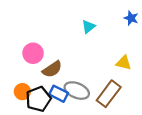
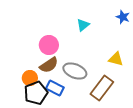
pink circle: (33, 53) -> (49, 45), moved
gray ellipse: (77, 91) -> (75, 71), moved
orange circle: (22, 92) -> (30, 78), moved

